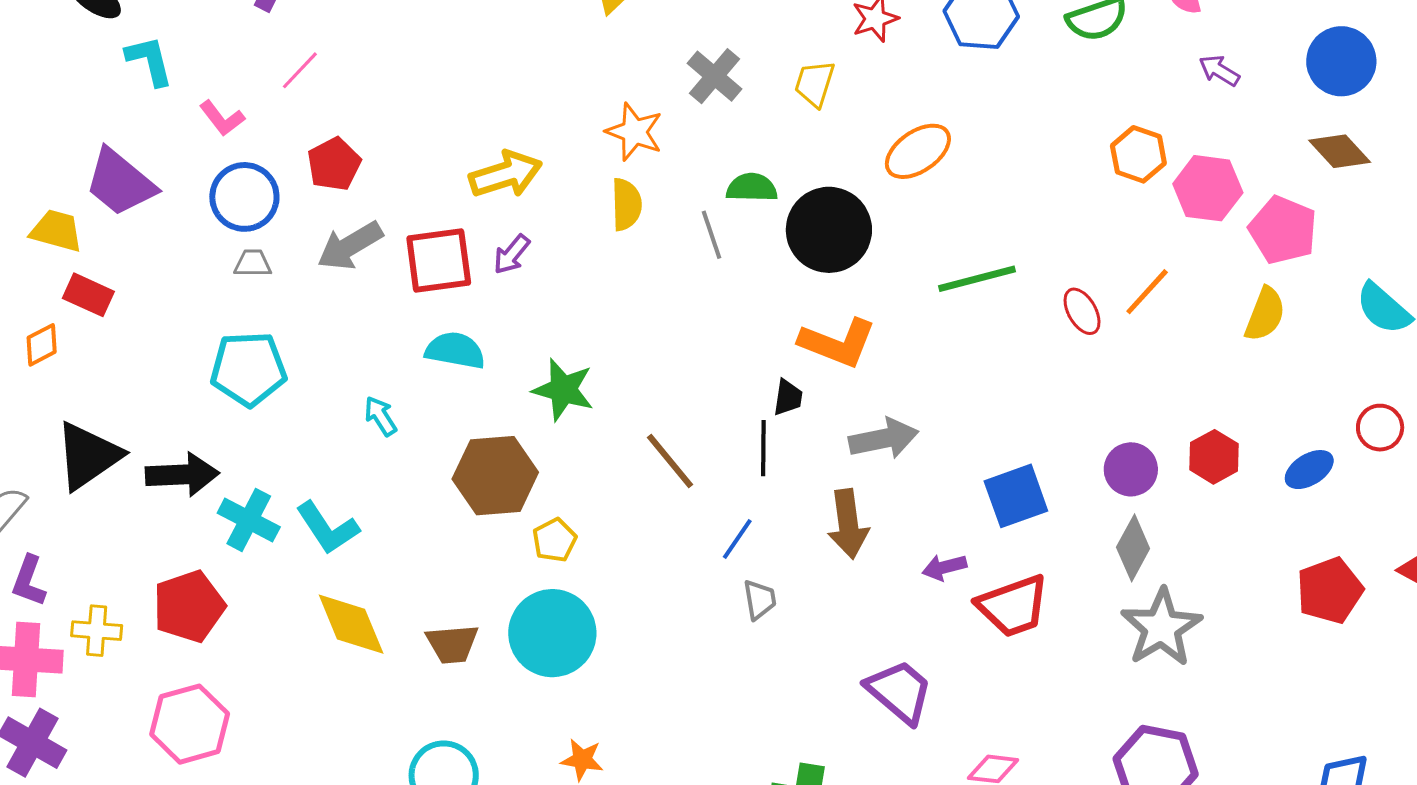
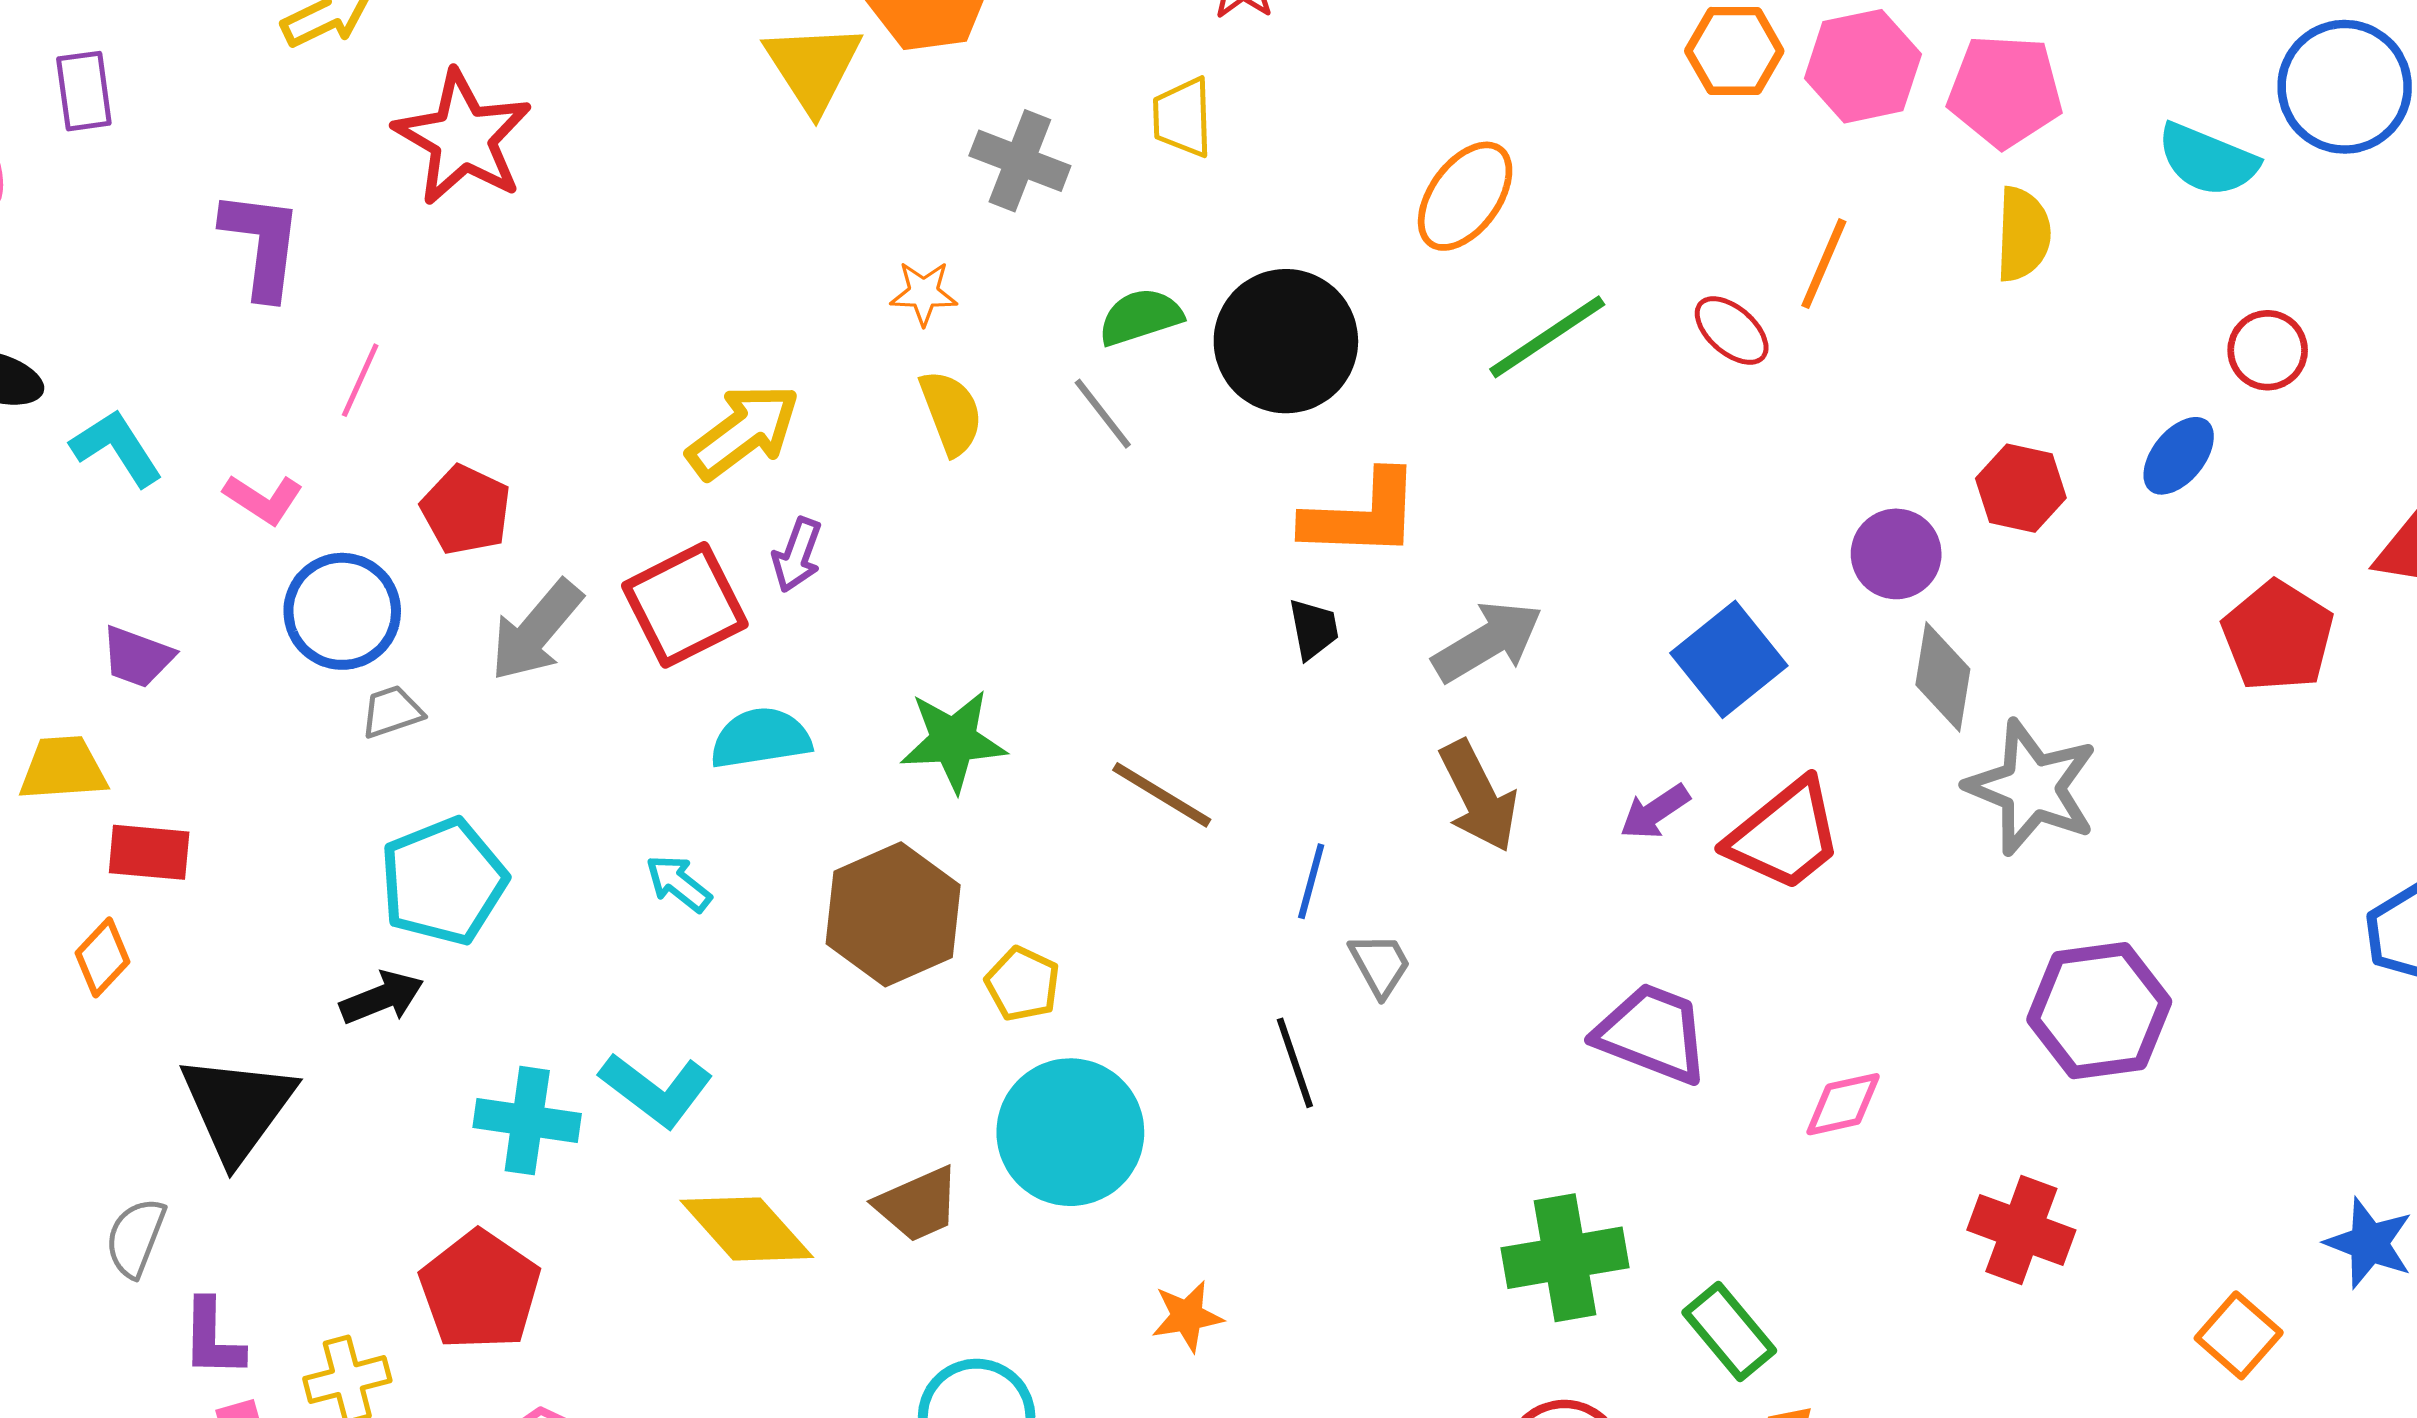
orange star: (634, 132) -> (924, 293), size x0.7
orange ellipse: (918, 151) -> (1465, 196), moved
purple trapezoid: (120, 182) -> (137, 657), size x0.6
black line: (763, 448) -> (1295, 1063), moved
black arrow: (182, 475) -> (382, 998), moved, size x0.7

